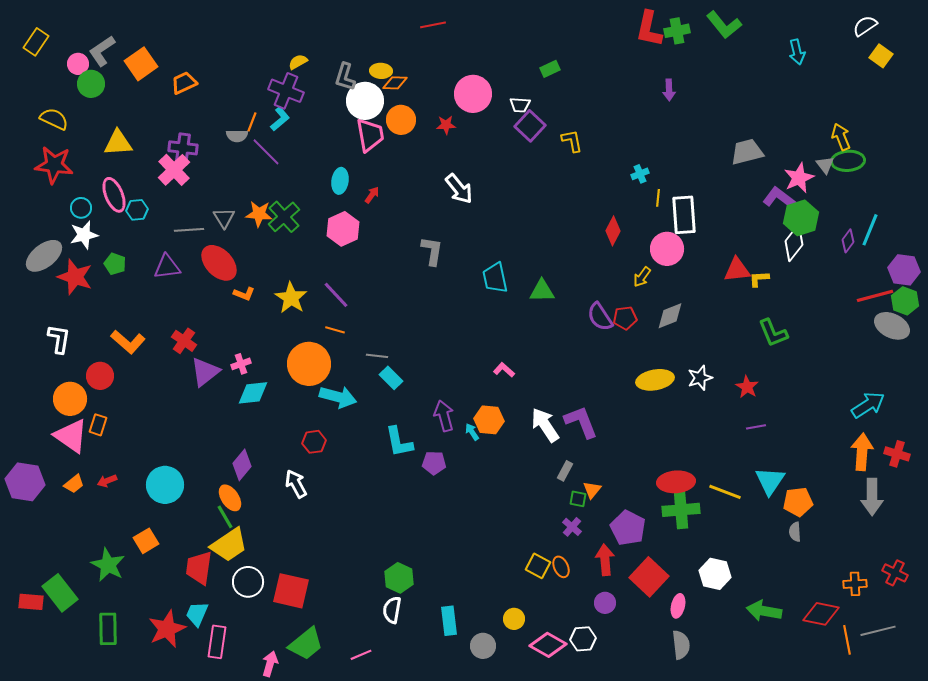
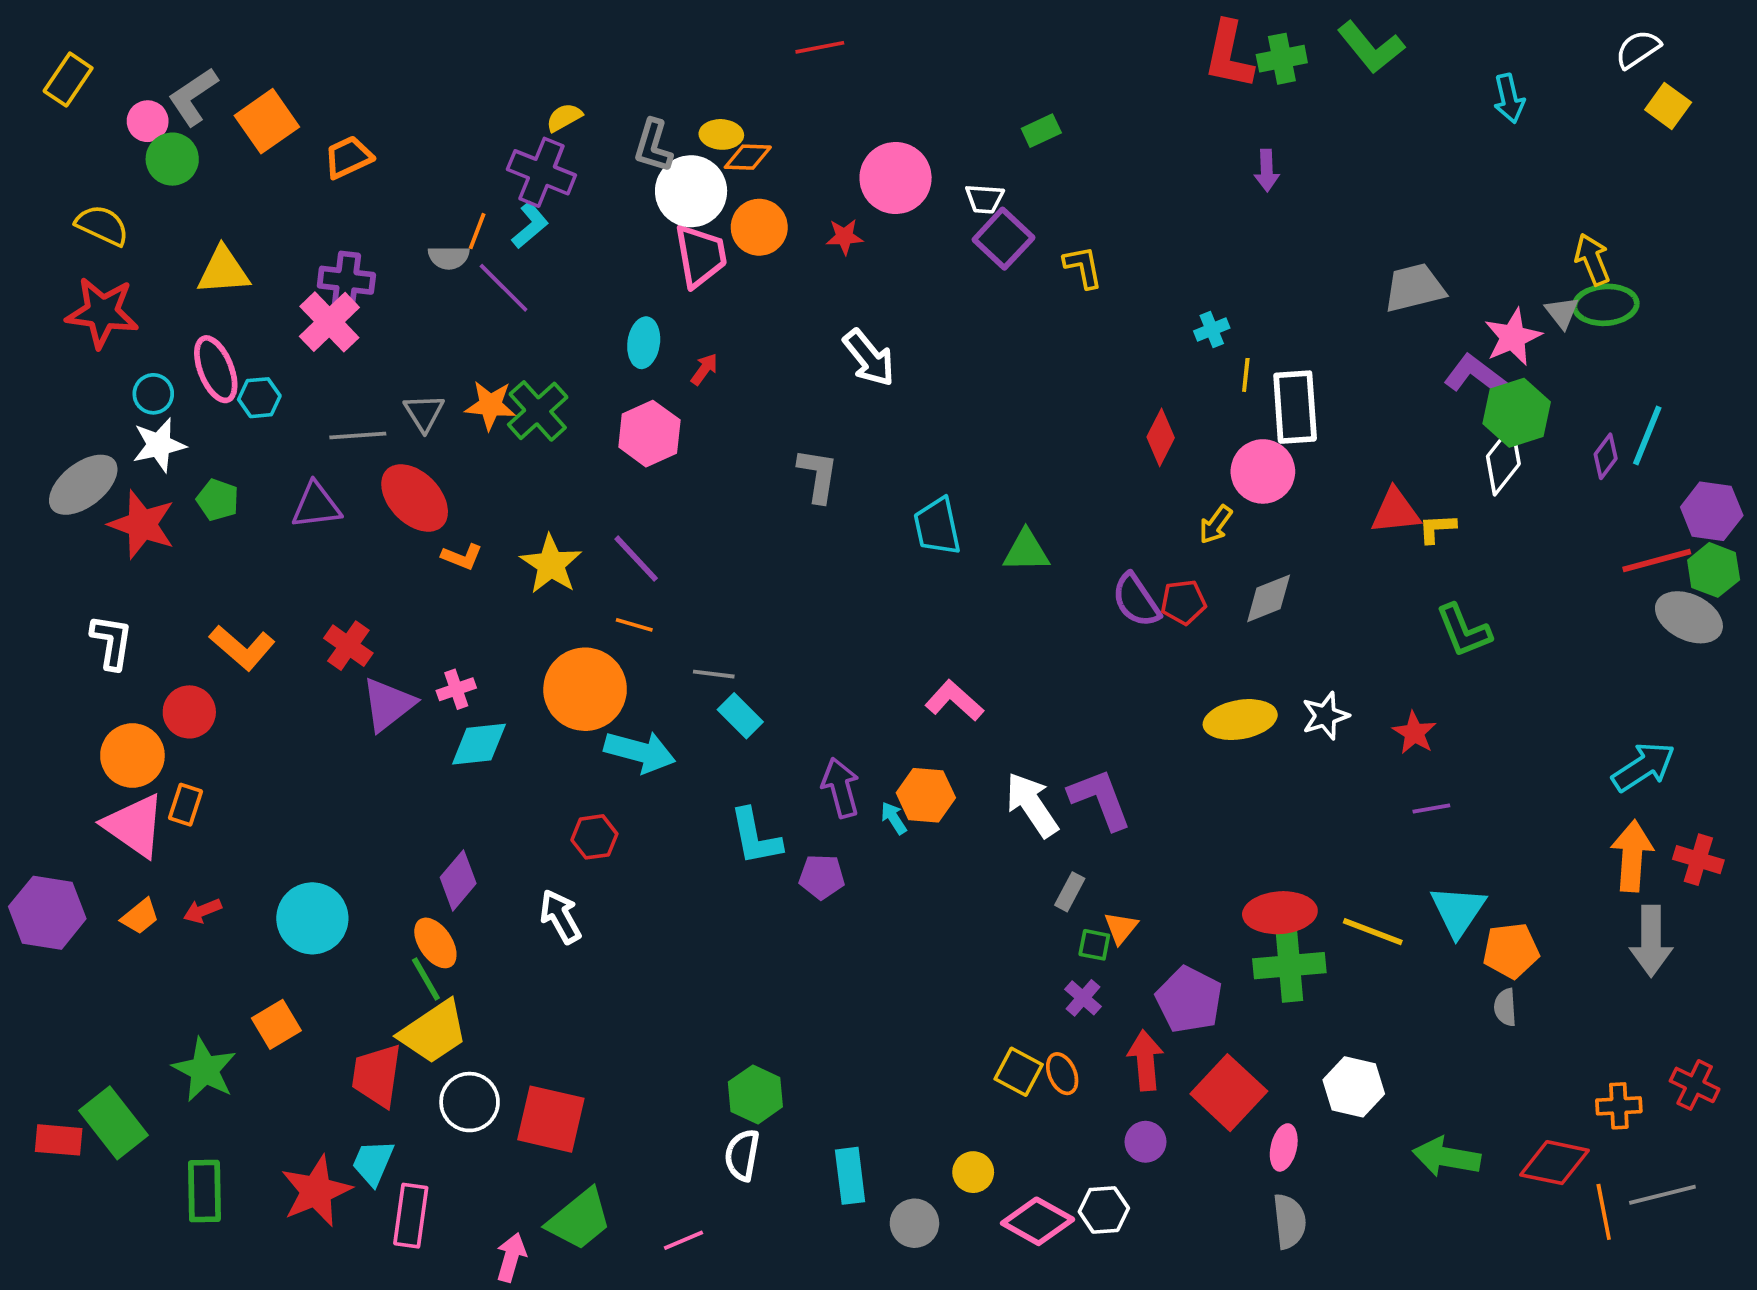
pink L-shape: (504, 370) -> (954, 701), size x1.4

